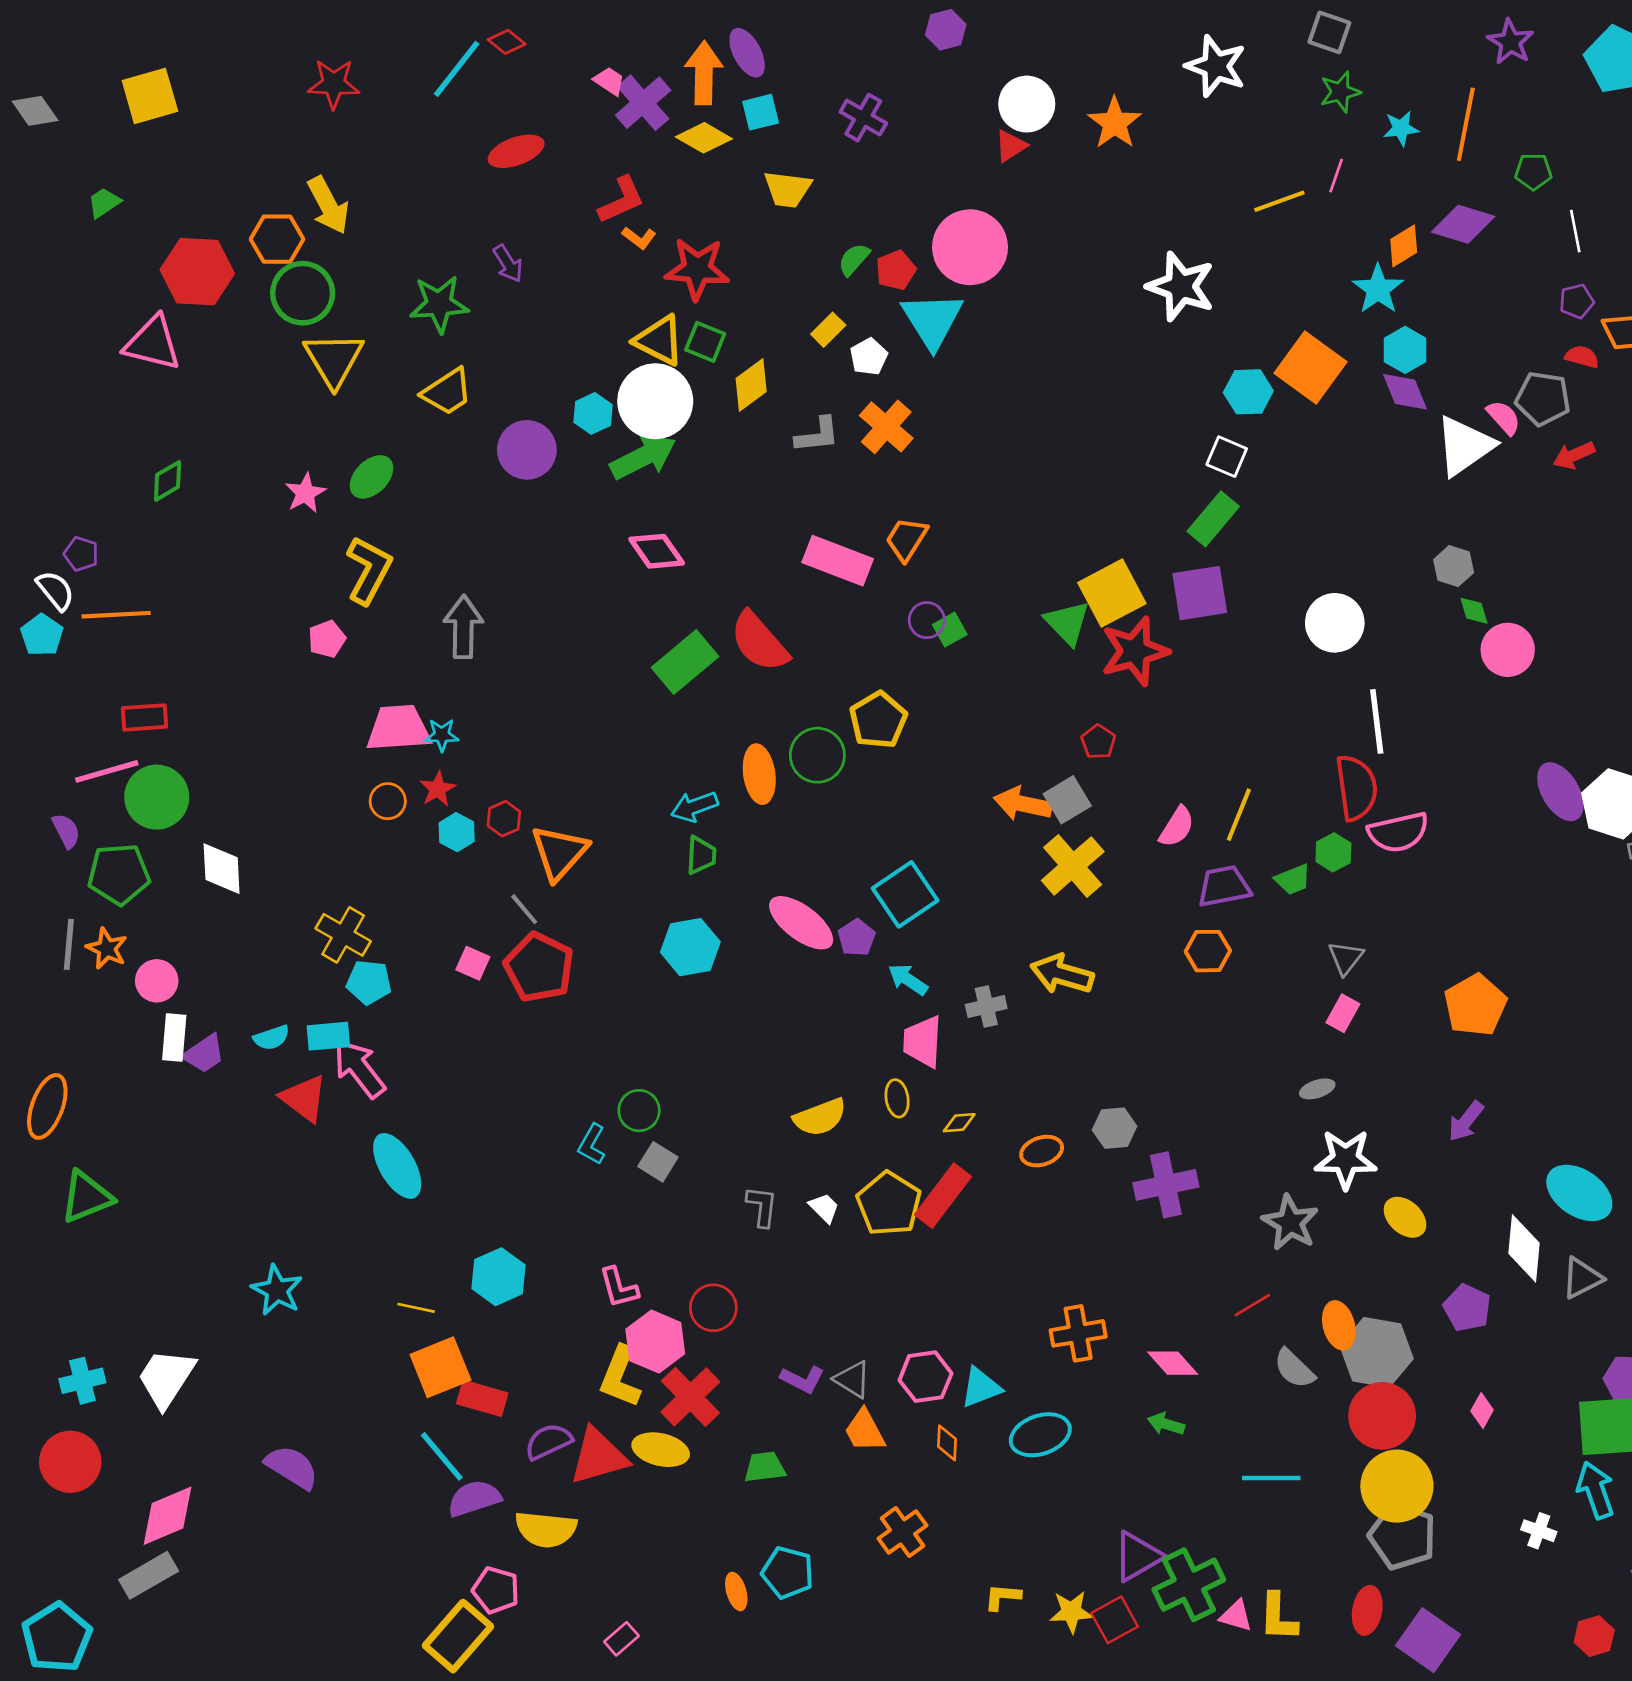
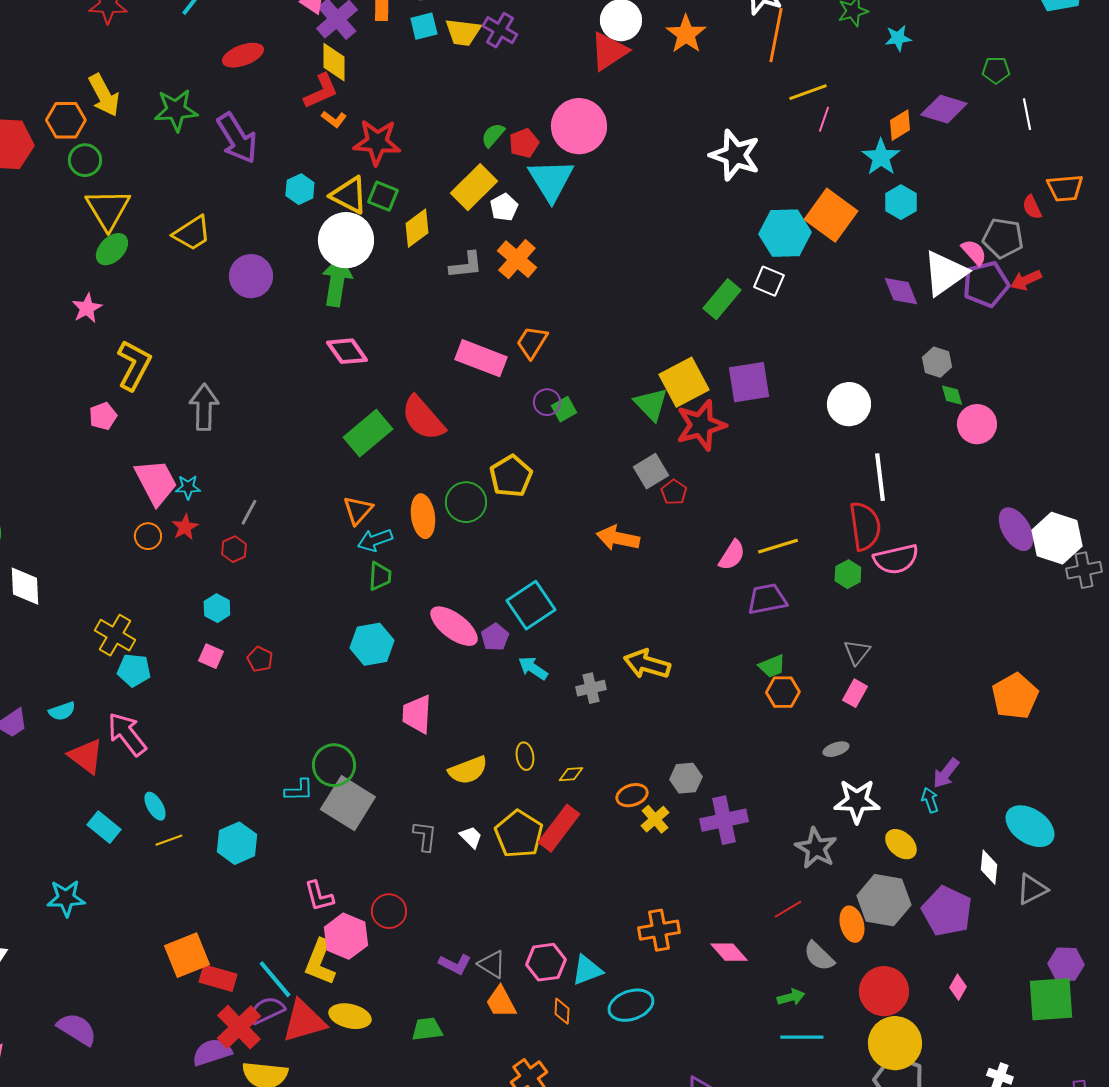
orange line: (1466, 124) -> (776, 35), moved
yellow diamond: (704, 138) -> (334, 62), moved, turned 60
red triangle: (1011, 146) -> (609, 51), size x1.6
pink line: (1336, 176) -> (824, 119), moved
yellow trapezoid: (788, 189) -> (463, 32), moved
purple arrow: (508, 263) -> (237, 138), size x1.8
green circle: (303, 293) -> (85, 160), size x0.7
purple pentagon: (1577, 301) -> (986, 284), moved, size x1.8
green star: (439, 304) -> (176, 110), moved
yellow rectangle: (828, 330) -> (474, 187), size x1.8
red semicircle: (1582, 357) -> (1032, 207), turned -130
cyan hexagon: (1248, 392) -> (785, 233), size x1.4
purple diamond: (1405, 392) -> (901, 291), moved
cyan hexagon: (593, 413) -> (300, 189), moved
green arrow: (643, 457) -> (337, 281), turned -54
green ellipse: (372, 477) -> (112, 249), moved
green rectangle: (1213, 519) -> (722, 299), moved
pink trapezoid: (399, 728) -> (156, 482), turned 66
gray square: (1067, 800) -> (651, 471), moved
yellow line: (1239, 815) -> (778, 546), turned 51
cyan hexagon: (457, 832) -> (217, 608), moved
orange triangle: (559, 852) -> (358, 510), moved, size x0.7
yellow cross: (1073, 866) -> (655, 819), moved, size x0.6
green trapezoid: (1293, 880) -> (772, 666), moved
gray line: (524, 909) -> (249, 512), moved, turned 68
orange hexagon: (1208, 951) -> (783, 692), moved
red pentagon: (539, 967) -> (260, 659), size x0.5
orange pentagon: (1475, 1005) -> (1015, 696), moved
cyan rectangle: (328, 1036) -> (104, 827), moved, turned 44
pink trapezoid: (923, 1042) -> (417, 714), moved
green circle: (639, 1111) -> (334, 765), size x1.4
cyan L-shape: (592, 1144) -> (299, 790), turned -120
gray square: (658, 1162) -> (348, 803), size x1.8
cyan ellipse: (397, 1166) -> (155, 806), size x0.6
white diamond: (1524, 1248) -> (989, 867), size x0.7
cyan hexagon: (499, 1277) -> (237, 843), moved
cyan star: (277, 1290) -> (66, 898), turned -30
yellow line: (416, 1308) -> (169, 840), moved, turned -32
purple pentagon: (1467, 1308) -> (947, 911), size x1.4
gray hexagon: (1377, 1352) -> (884, 900), moved
red cross: (690, 1397) -> (239, 1027), moved
green arrow: (1166, 1424) -> (791, 997), moved, turned 148
cyan line: (442, 1456) -> (275, 979), moved
cyan arrow: (1596, 1490) -> (930, 800), moved, size x0.6

